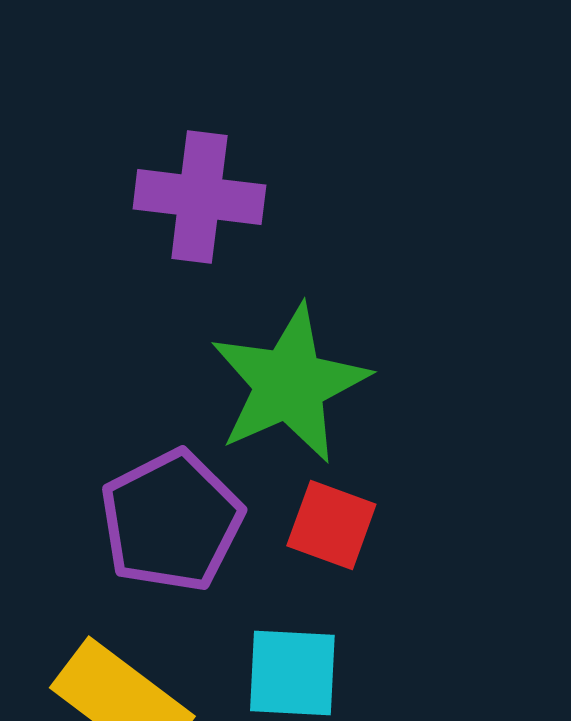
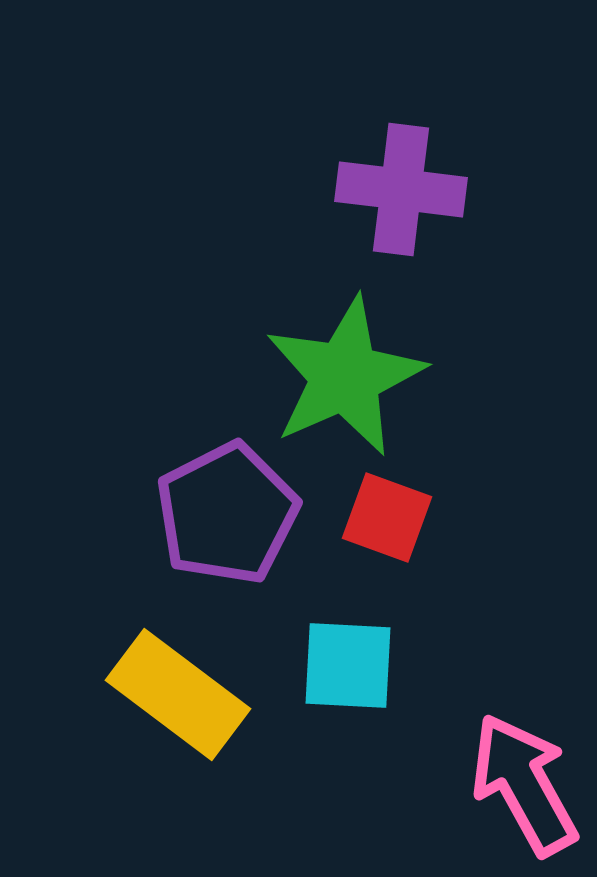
purple cross: (199, 197) -> (401, 189), moved

